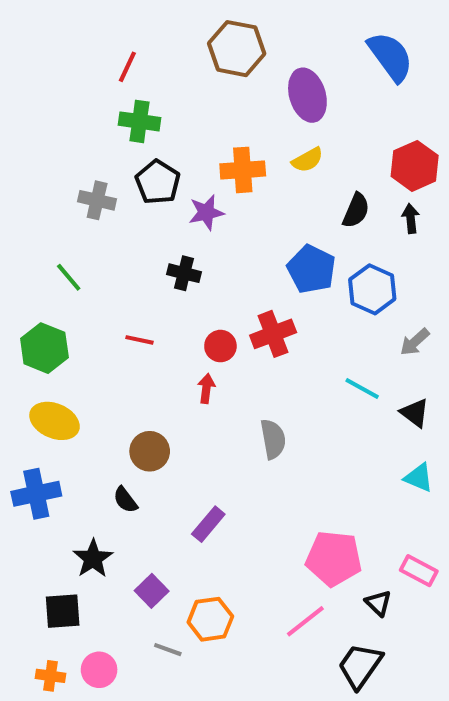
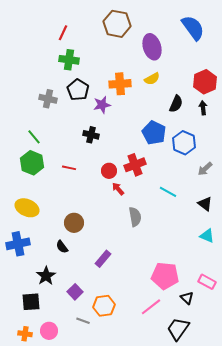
green hexagon: (44, 348) -> (32, 163), moved
red arrow: (206, 389) -> (118, 189), moved, turned -48
cyan line: (362, 389) -> (168, 192), moved

